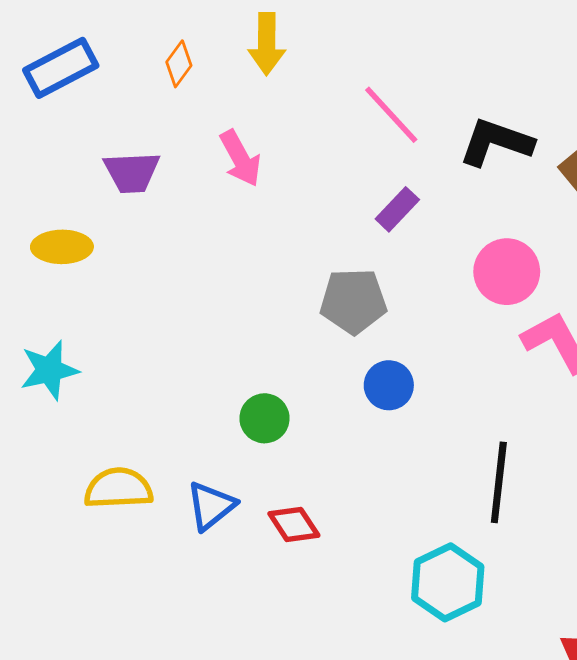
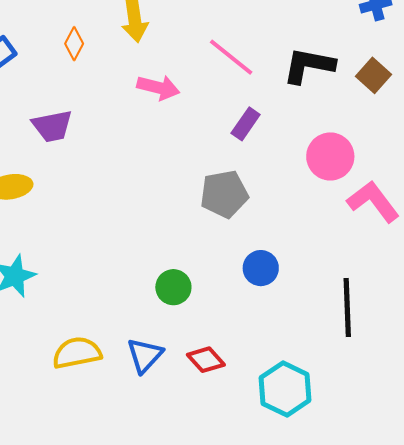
pink arrow: (240, 158) -> (158, 88), moved, turned -39
blue circle: (389, 385) -> (261, 268), moved
cyan hexagon: (448, 582) -> (285, 389), moved

